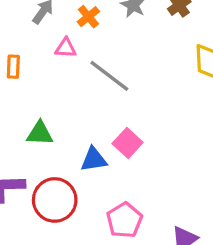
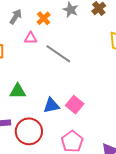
pink square: (128, 143) -> (75, 105), moved

